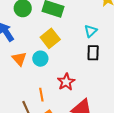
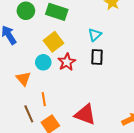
orange triangle: (19, 59) -> (23, 79), moved
red star: (66, 82) -> (67, 62), moved

